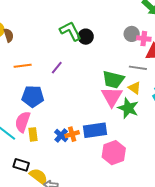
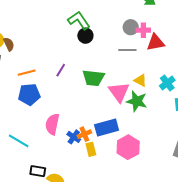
green L-shape: (70, 31) -> (79, 21), moved
gray line: (138, 68) -> (127, 50), moved
green trapezoid: (113, 80) -> (93, 78), moved
blue pentagon: (33, 96) -> (29, 95), moved
pink semicircle: (23, 122) -> (52, 124), moved
yellow rectangle: (33, 134) -> (91, 149), moved

